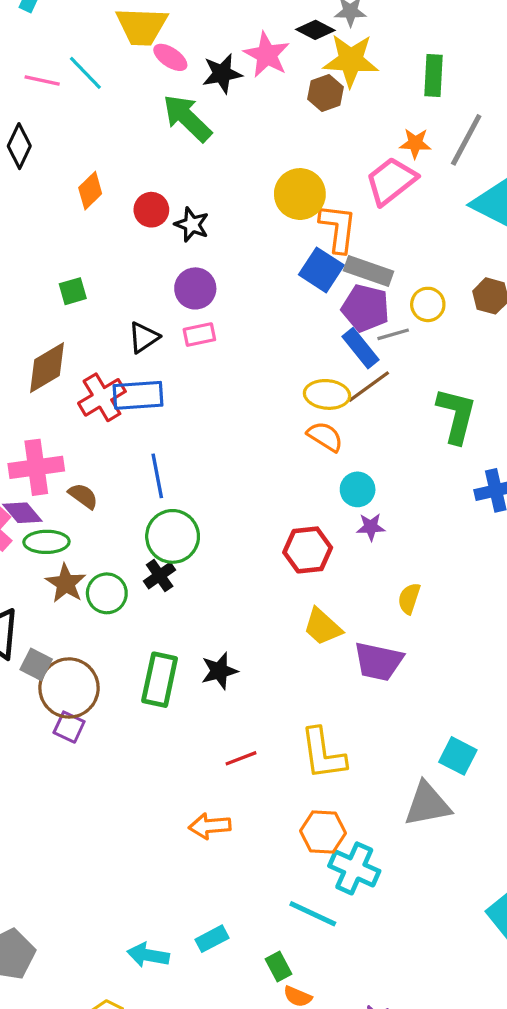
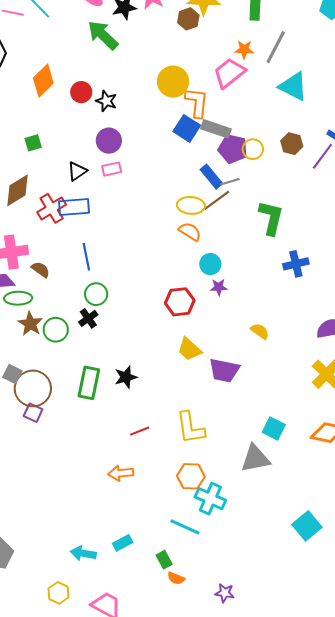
orange diamond: (90, 191) -> (43, 81), size x1.4
purple pentagon: (365, 308) -> (233, 149), moved
gray line: (393, 334) -> (230, 182), moved
green circle: (173, 536) -> (96, 294), size x0.7
yellow semicircle: (409, 598) -> (260, 331), moved, turned 108

